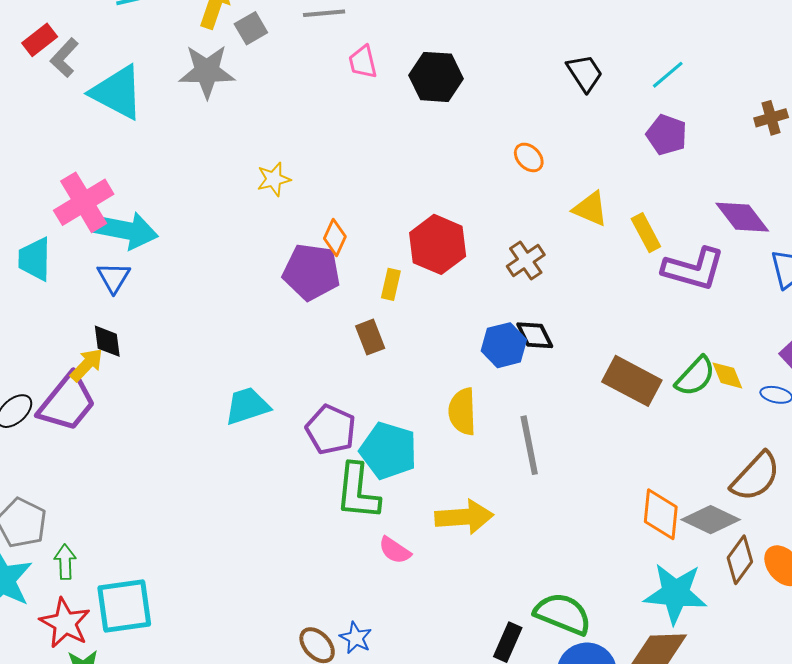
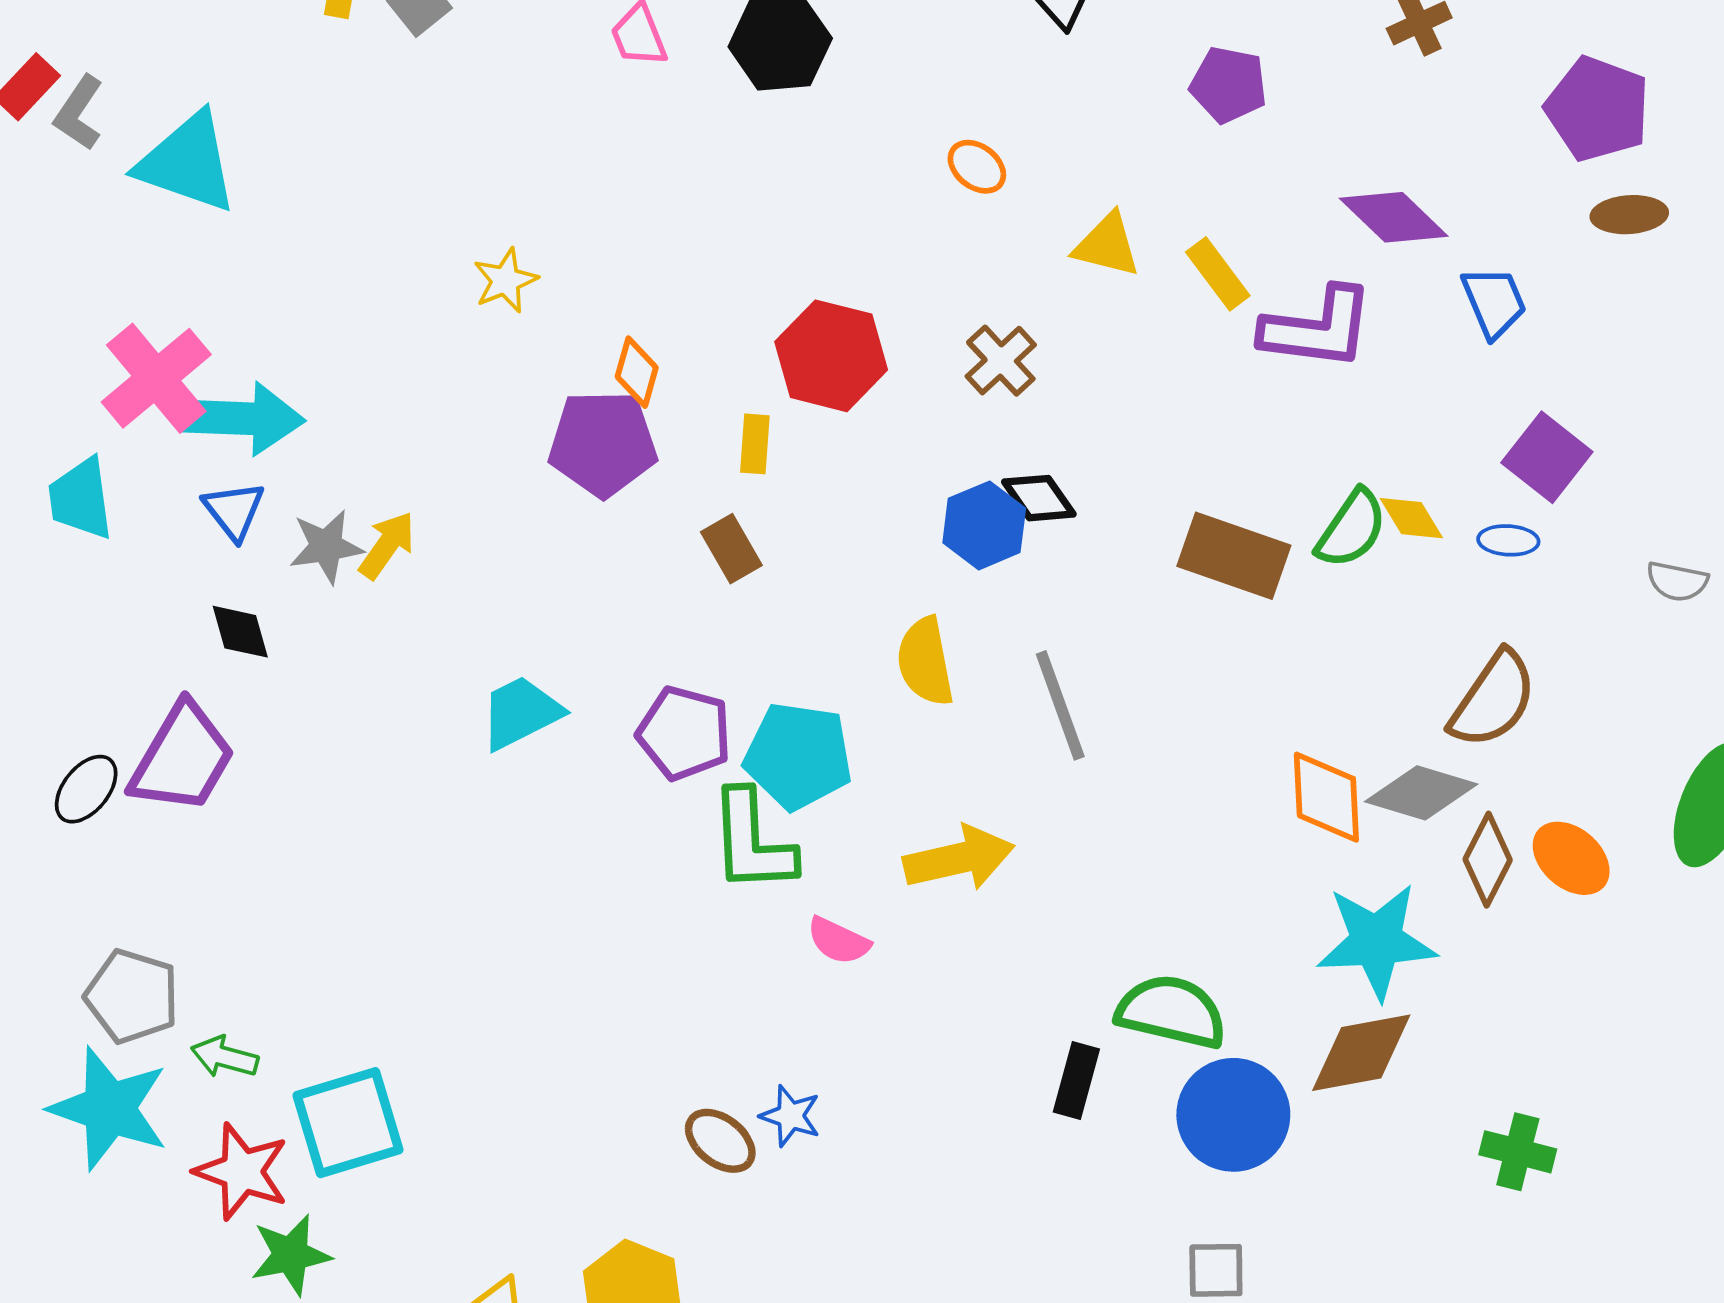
gray star: (207, 71) -> (326, 546), moved, size x0.7
yellow arrow: (87, 365) -> (387, 545), moved
green arrow: (65, 562) -> (225, 1057), turned -64

